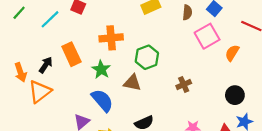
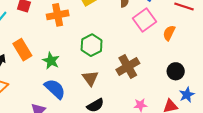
orange cross: (111, 38) -> (58, 15), moved
brown triangle: (132, 83) -> (90, 78), moved, turned 48
brown cross: (184, 84) -> (128, 67), size x1.6

